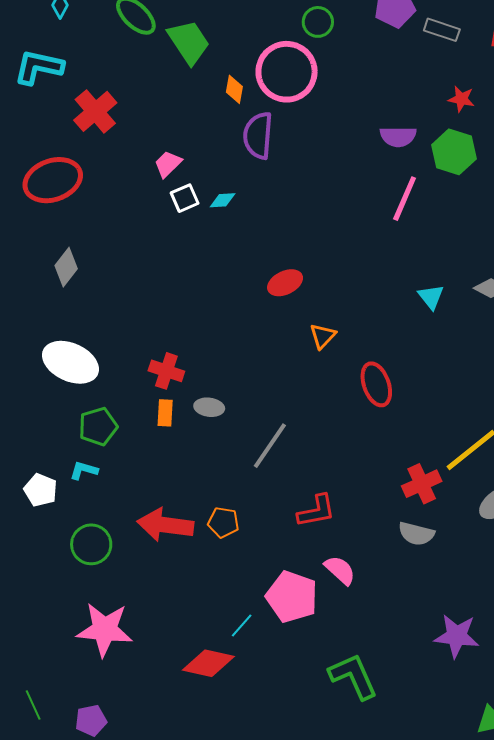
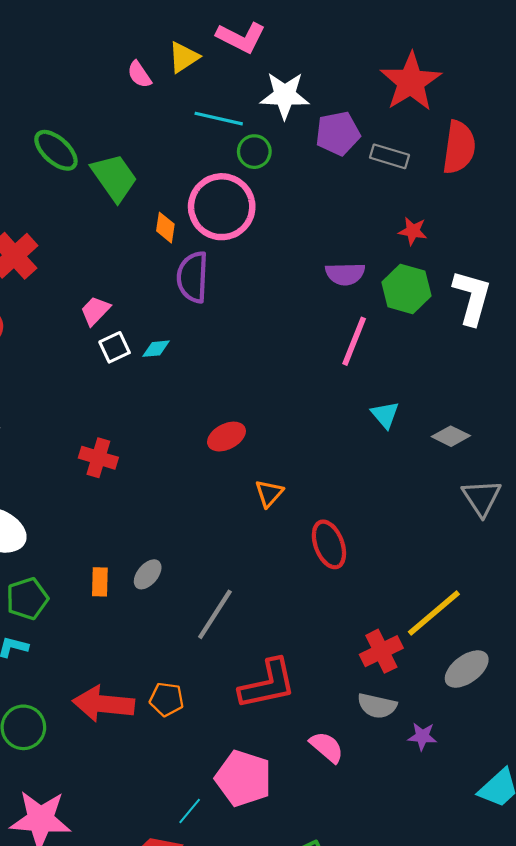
cyan triangle: (431, 297) -> (385, 415), moved
red cross: (166, 371) -> (98, 458), moved
gray ellipse: (209, 407) -> (148, 574), turned -56
red L-shape: (316, 511) -> (268, 684), size x1.4
pink semicircle: (340, 570) -> (327, 747), moved
purple star: (457, 636) -> (422, 736), moved, size x0.6

